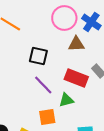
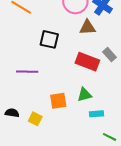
purple line: (43, 85) -> (27, 72), moved, turned -45
green triangle: (66, 100) -> (84, 95), moved

